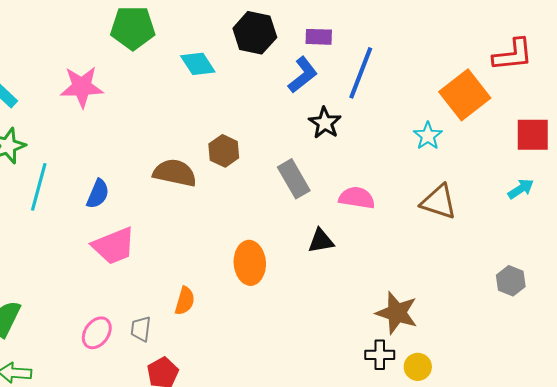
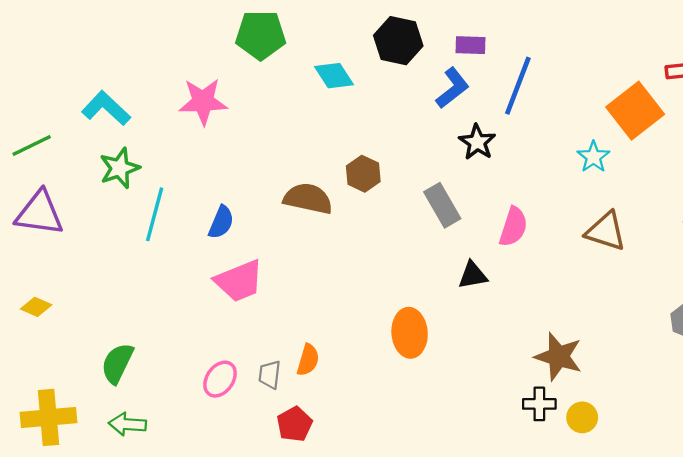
pink semicircle: (357, 198) -> (513, 227), turned 99
orange ellipse: (250, 263) -> (410, 333), moved
orange semicircle: (185, 301) -> (308, 360), moved

